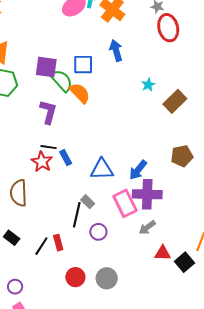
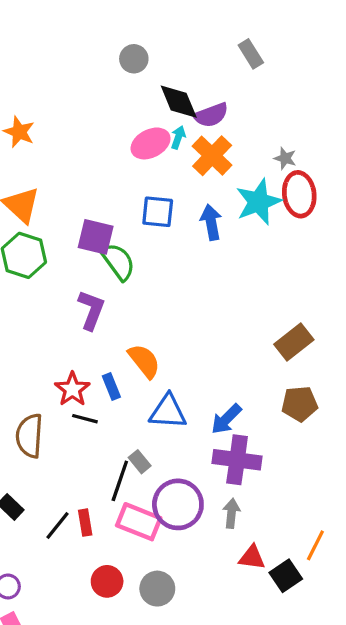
blue square: (83, 65) -> (158, 212), moved
cyan star: (148, 85) -> (259, 202), moved, size x2.0
orange semicircle: (80, 93) -> (144, 361), moved
brown rectangle: (175, 101) -> (294, 342), moved
black line: (49, 147) -> (85, 419), moved
pink rectangle: (125, 203) -> (139, 522), moved, turned -48
gray arrow: (147, 227) -> (231, 513), turned 126
purple circle: (98, 232) -> (178, 504), moved, size x1.8

